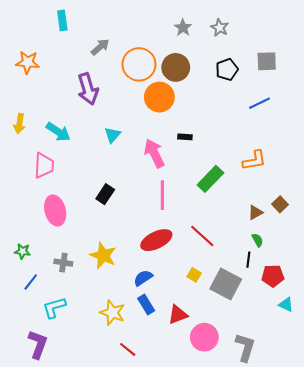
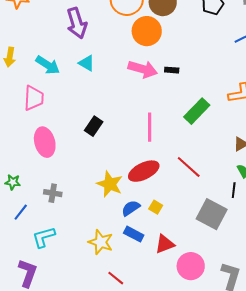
cyan triangle: (112, 135) -> (87, 63), moved, turned -42
pink arrow: (154, 153) -> (143, 69), moved, turned 132
yellow star: (103, 255) -> (110, 184), moved
yellow square: (194, 275) -> (156, 207), moved
blue rectangle: (146, 304) -> (134, 234), turned -30

